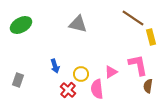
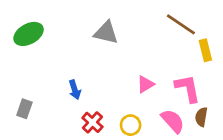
pink triangle: (111, 72) -> (146, 84), moved
yellow circle: (81, 74) -> (131, 125), moved
pink semicircle: (97, 89) -> (173, 121), moved, turned 144

